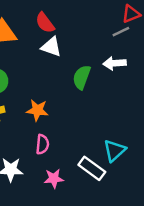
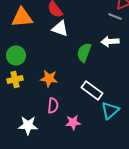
gray line: (121, 32) -> (115, 16), turned 48
white rectangle: (92, 168) -> (92, 90), moved
pink star: (54, 178) -> (73, 122), moved

